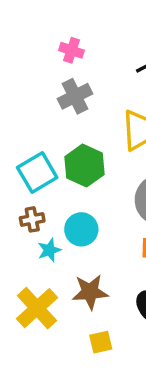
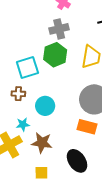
green hexagon: (84, 166) -> (55, 55), moved
cyan star: (49, 250) -> (23, 124), moved

